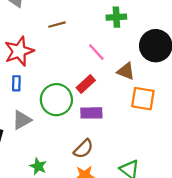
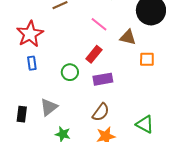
orange square: (143, 99) -> (147, 59), size x0.7
green circle: (56, 100) -> (70, 72), size x0.6
gray triangle: (22, 120) -> (49, 107), moved

